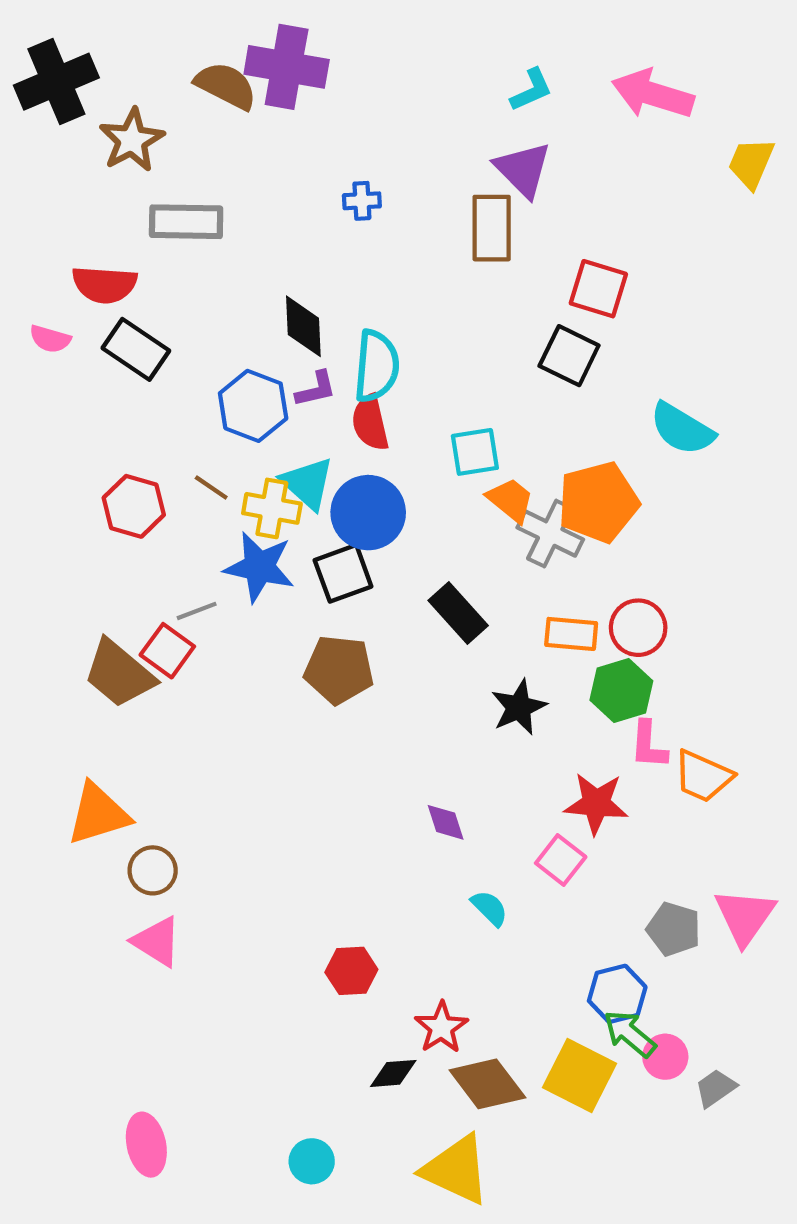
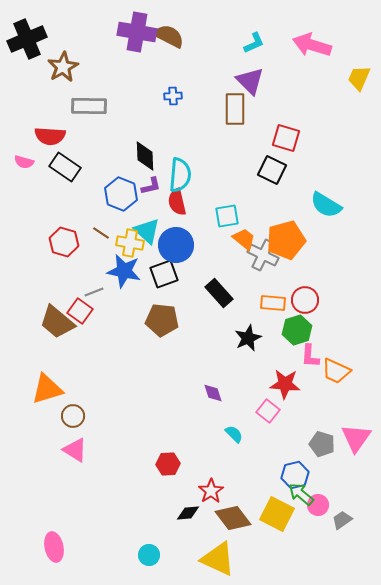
brown semicircle: (226, 86) -> (169, 36), moved
pink ellipse: (146, 1145) -> (54, 547), moved

